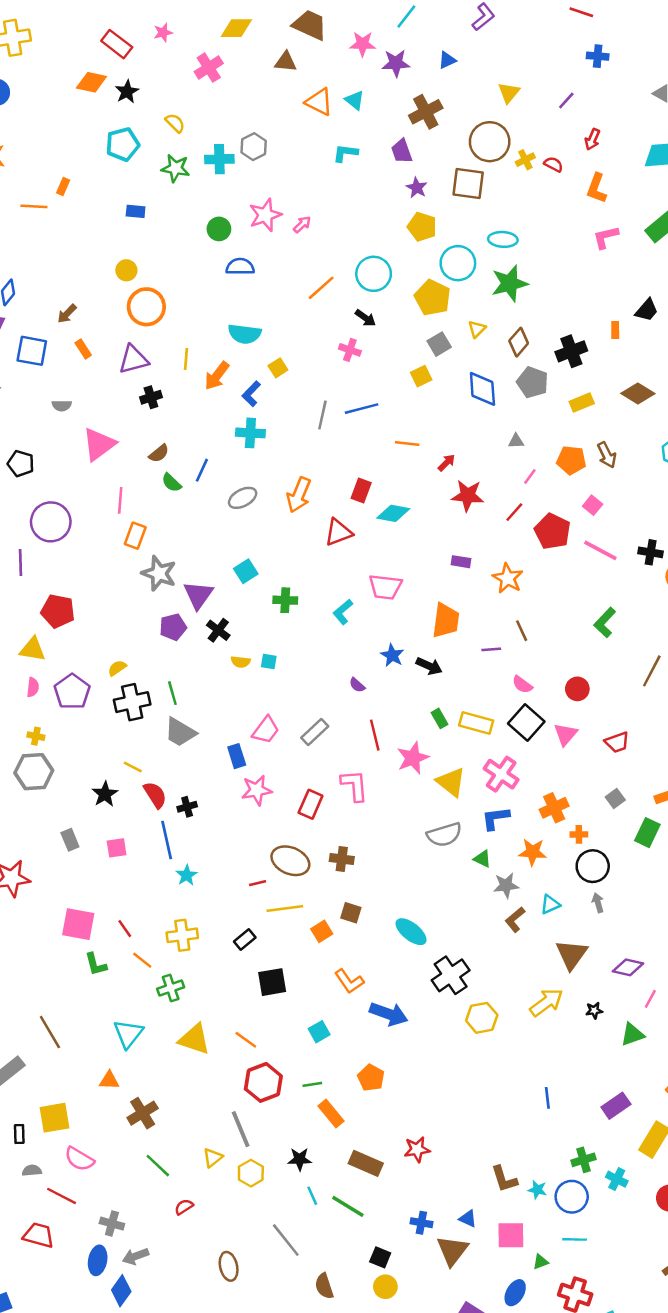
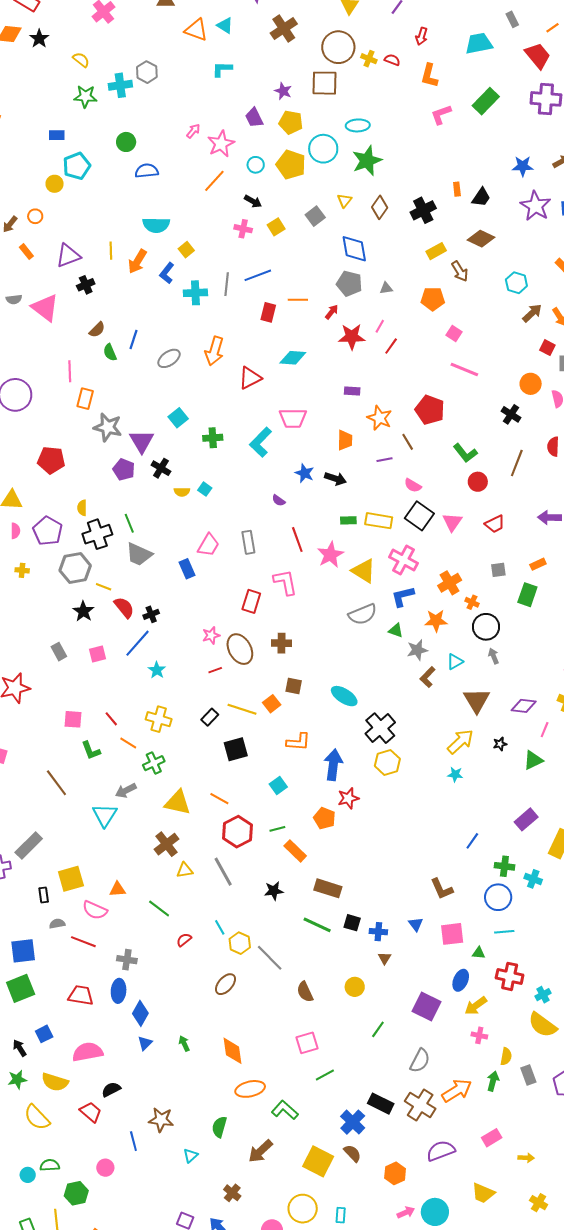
cyan pentagon: (123, 144) -> (77, 166), moved
purple trapezoid: (402, 151) -> (254, 118), moved
yellow cross: (525, 160) -> (369, 59), turned -35
pink star: (265, 215) -> (221, 144), moved
cyan circle: (374, 274) -> (256, 165), size x0.6
yellow pentagon: (433, 298) -> (291, 165), moved
orange circle: (146, 307) -> (35, 216), moved, size x0.5
black trapezoid: (647, 310) -> (481, 197), moved
yellow square: (421, 376) -> (276, 227), moved
gray pentagon: (533, 382) -> (349, 284), moved
cyan cross: (250, 433) -> (195, 293), moved
pink triangle: (99, 444) -> (45, 308), moved, turned -40
brown arrow: (607, 455) -> (460, 271), moved
pink line: (530, 476) -> (380, 326), moved
green semicircle: (171, 483) -> (110, 352), turned 30
red rectangle: (361, 490) -> (268, 312), moved
red pentagon: (552, 531) -> (430, 410), moved
black cross: (651, 552) -> (511, 414), moved, turned 30
orange star: (508, 578) -> (380, 418), moved
red pentagon: (58, 611) -> (51, 460), moved
cyan L-shape: (343, 612) -> (261, 442), size x1.4
orange trapezoid: (446, 621) -> (345, 440), size x0.7
green L-shape: (605, 623) -> (465, 453), moved, turned -75
purple pentagon: (173, 627) -> (124, 470), turned -30
cyan square: (269, 662) -> (205, 489), turned 32
yellow semicircle: (117, 668) -> (82, 508), turned -49
red circle: (577, 689) -> (478, 482), moved
green rectangle: (439, 718) -> (348, 520), turned -56
gray rectangle: (315, 732) -> (248, 542), turned -50
gray hexagon: (34, 772) -> (75, 568), moved
pink star: (257, 790) -> (211, 635), moved, size x0.7
gray square: (615, 799) -> (498, 570), turned 35
orange cross: (579, 834) -> (472, 602), turned 32
blue line: (167, 840) -> (137, 643), turned 60
brown ellipse: (290, 861) -> (240, 649), turned 44
yellow line: (285, 908) -> (242, 709), moved, turned 32
pink square: (78, 924) -> (73, 719), size x0.7
yellow cross: (182, 935) -> (159, 719), turned 30
orange L-shape: (349, 981) -> (298, 742), turned -45
blue arrow: (389, 1014) -> (333, 765), turned -96
yellow hexagon: (482, 1018) -> (387, 762), moved
brown line: (50, 1032) -> (56, 783), moved
cyan triangle: (128, 1034) -> (105, 815), moved
orange triangle: (109, 1080) -> (117, 889), moved
blue line: (547, 1098) -> (472, 841), moved, turned 48
brown cross: (143, 1113) -> (166, 844), moved
red star: (417, 1149) -> (348, 798), moved
yellow triangle: (213, 1158) -> (185, 870), moved, turned 36
green cross: (583, 1160) -> (504, 866), turned 30
yellow hexagon: (251, 1173) -> (240, 943), moved
cyan star: (537, 1190) -> (455, 774), moved
cyan line: (312, 1196) -> (220, 927), moved
blue triangle: (468, 1219) -> (416, 924), turned 35
red trapezoid: (39, 1235) -> (81, 995), moved
brown triangle: (452, 1251) -> (385, 958), moved, size x0.5
gray arrow: (135, 1256) -> (126, 791), moved
black square: (380, 1257) -> (352, 923), moved
green triangle: (541, 1262) -> (479, 953), turned 32
brown ellipse: (229, 1266) -> (225, 984), turned 60

